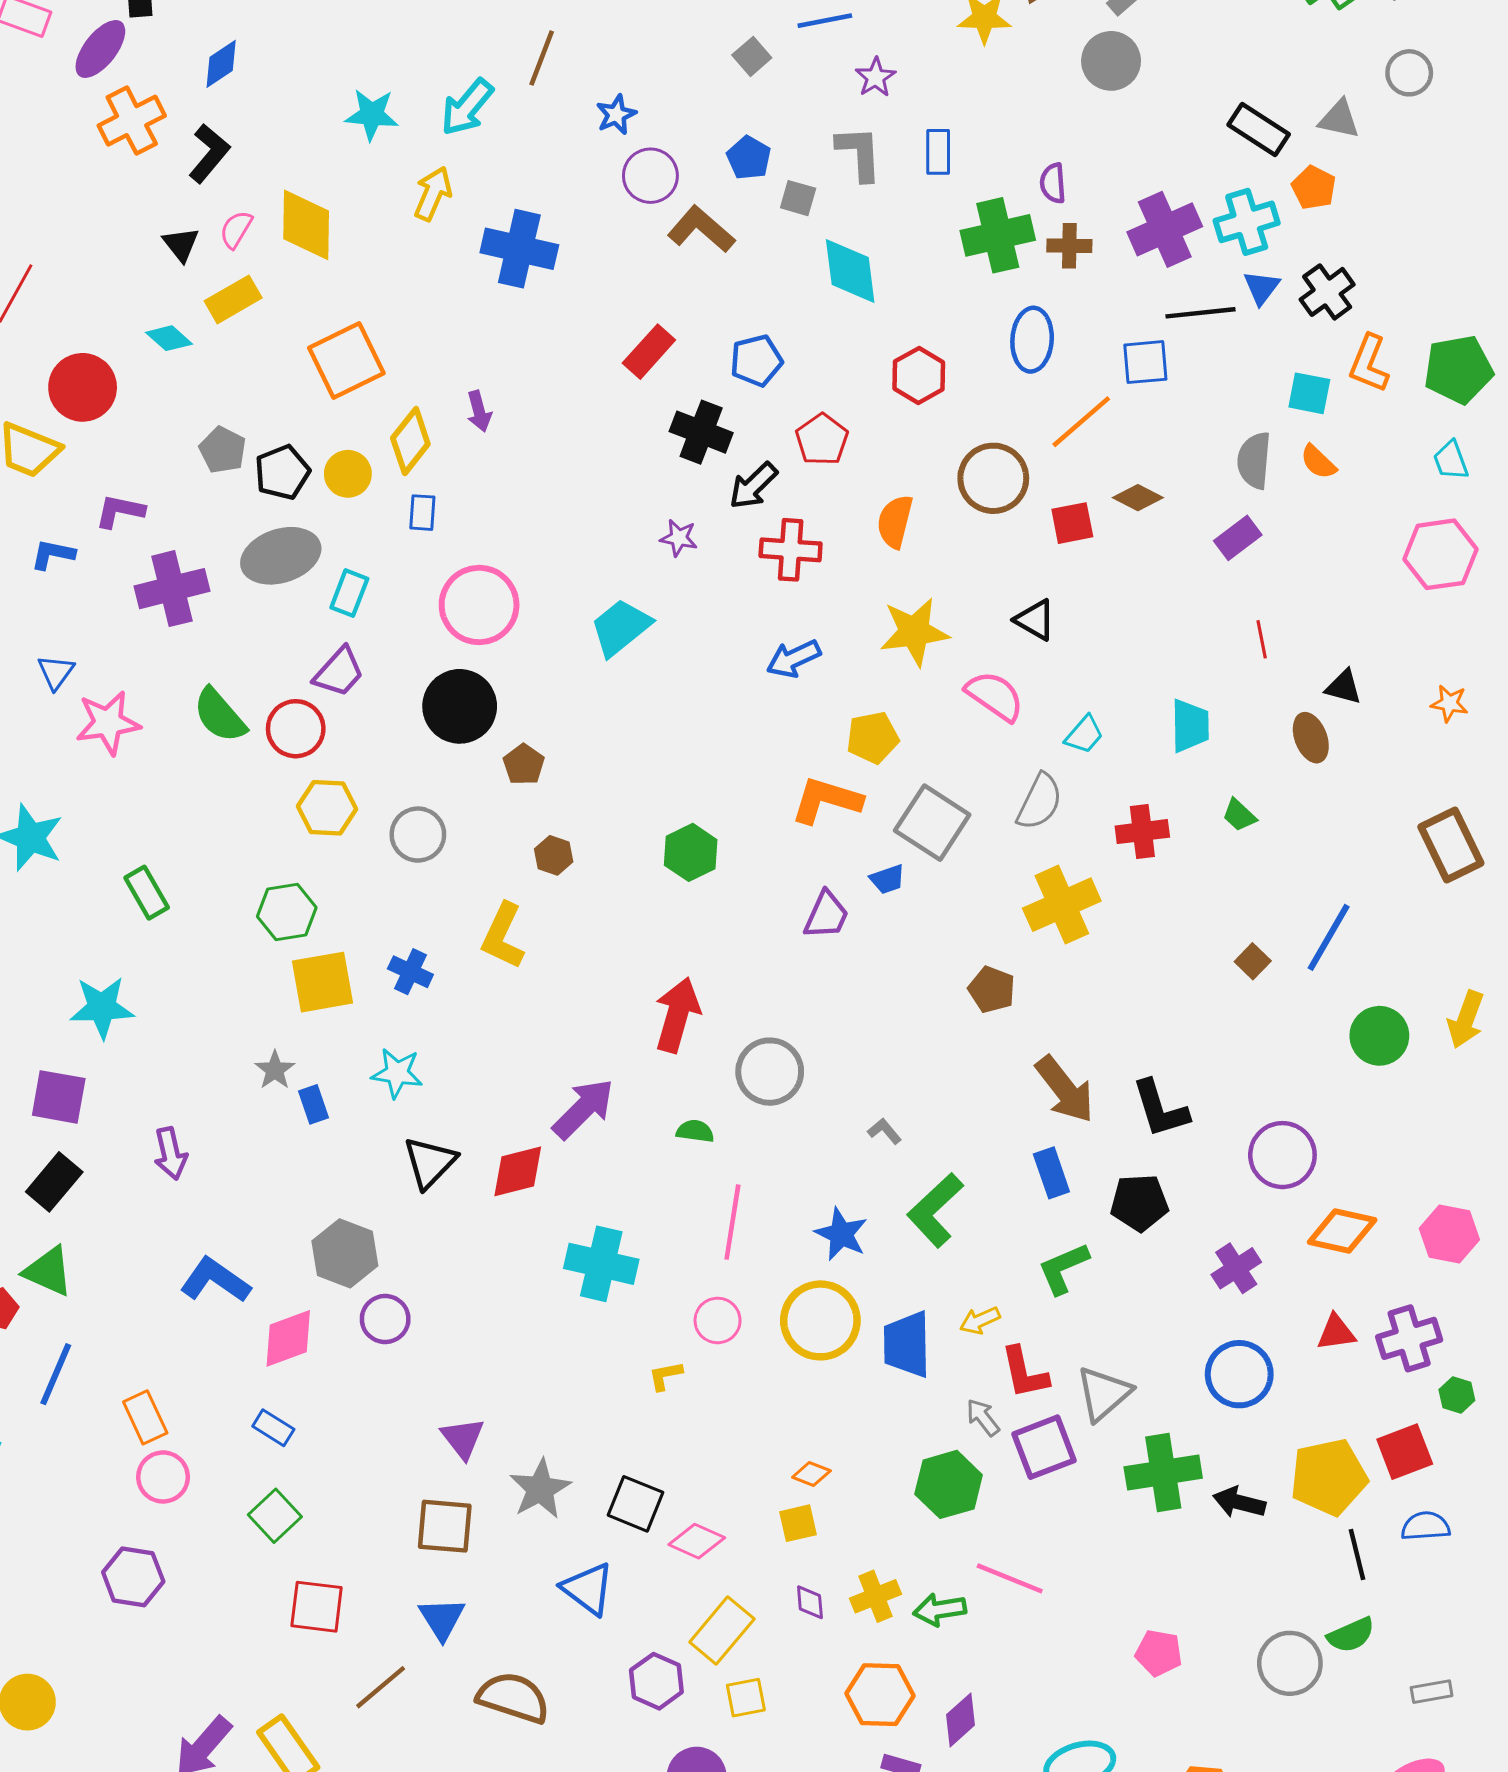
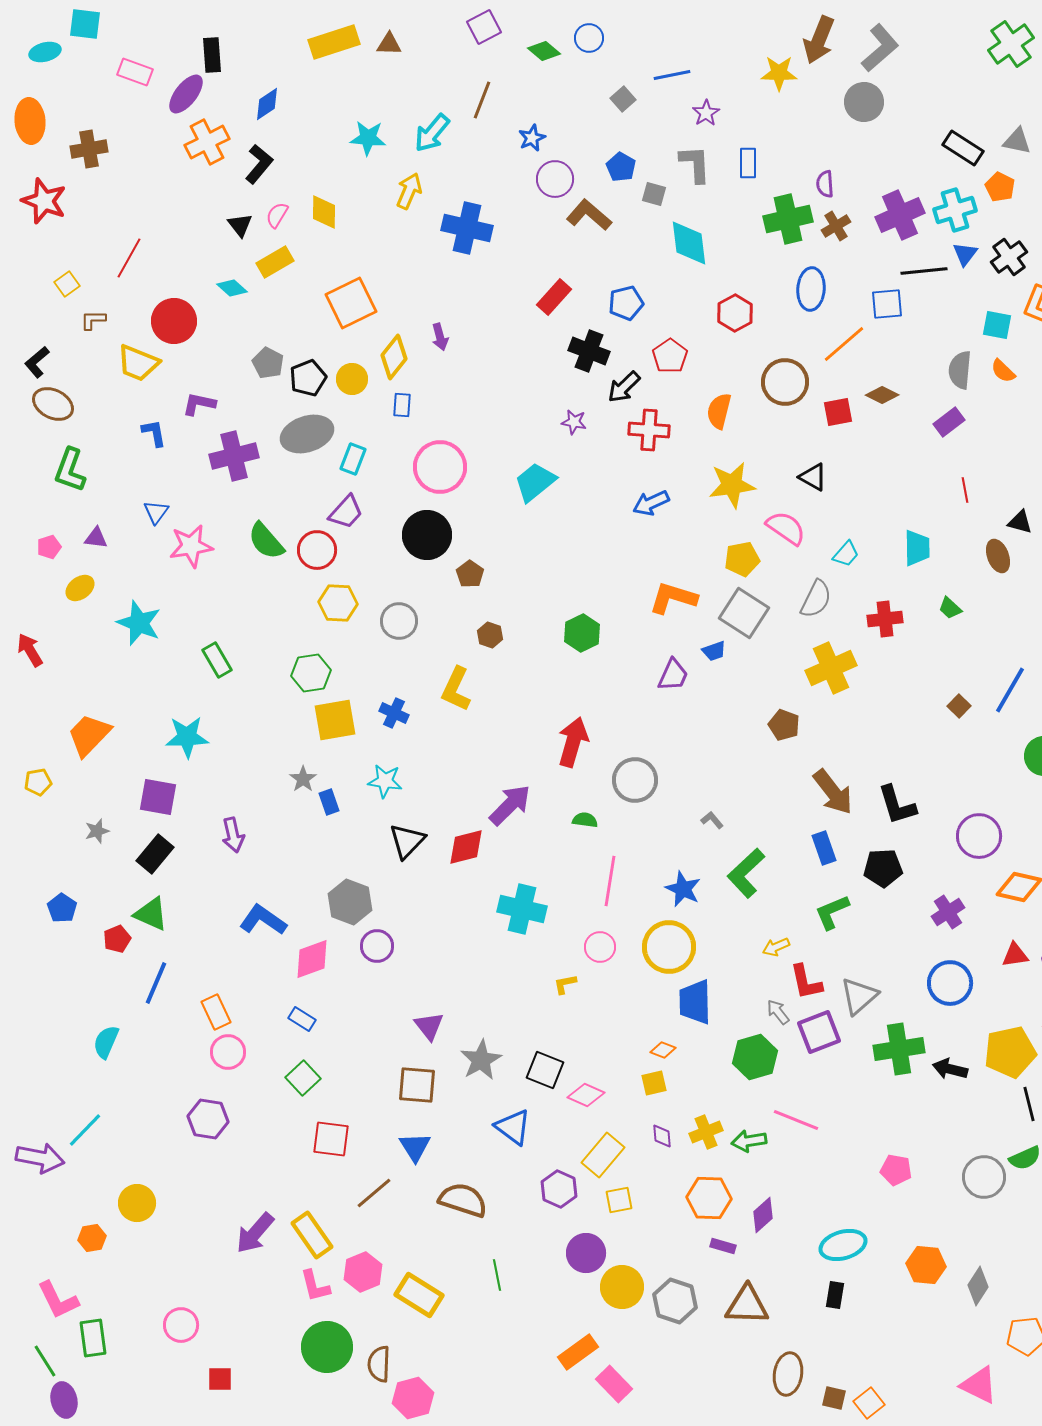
yellow diamond: (306, 225) -> (324, 212), size x0.7
brown cross: (1069, 246) -> (836, 226), turned -32
blue L-shape: (53, 554) -> (154, 433), turned 68
yellow pentagon: (873, 738) -> (742, 559), moved
blue trapezoid: (907, 1344) -> (695, 1002), moved

